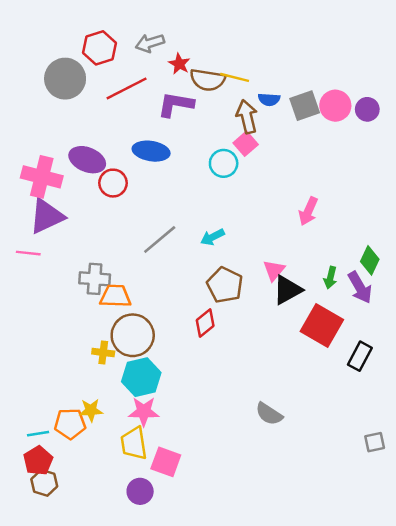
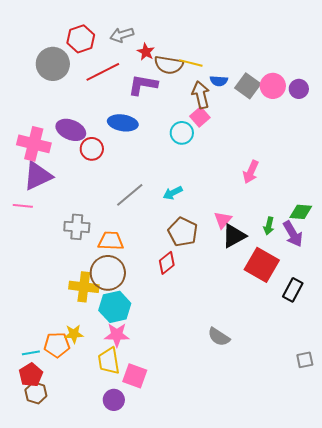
gray square: (305, 106) -> (248, 86), turned -35
green diamond: (370, 260) -> (301, 212), turned 70
orange trapezoid: (115, 296) -> (111, 241), moved
yellow cross: (103, 353) -> (84, 287), size x1.6

